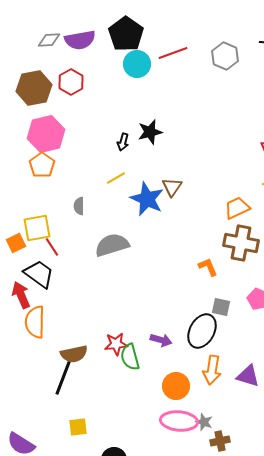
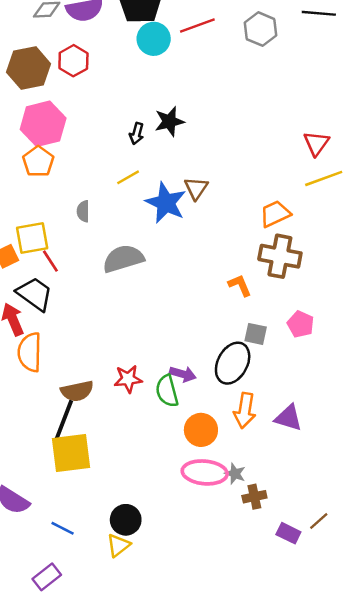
green semicircle: (130, 357) -> (167, 391), moved
yellow square: (78, 427) -> (71, 453), moved, size x1.8

